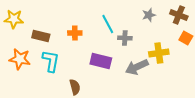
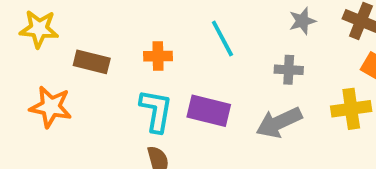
gray cross: (125, 38) -> (289, 70), moved
yellow cross: (159, 53) -> (351, 109), moved
cyan L-shape: (51, 61) -> (156, 111), moved

